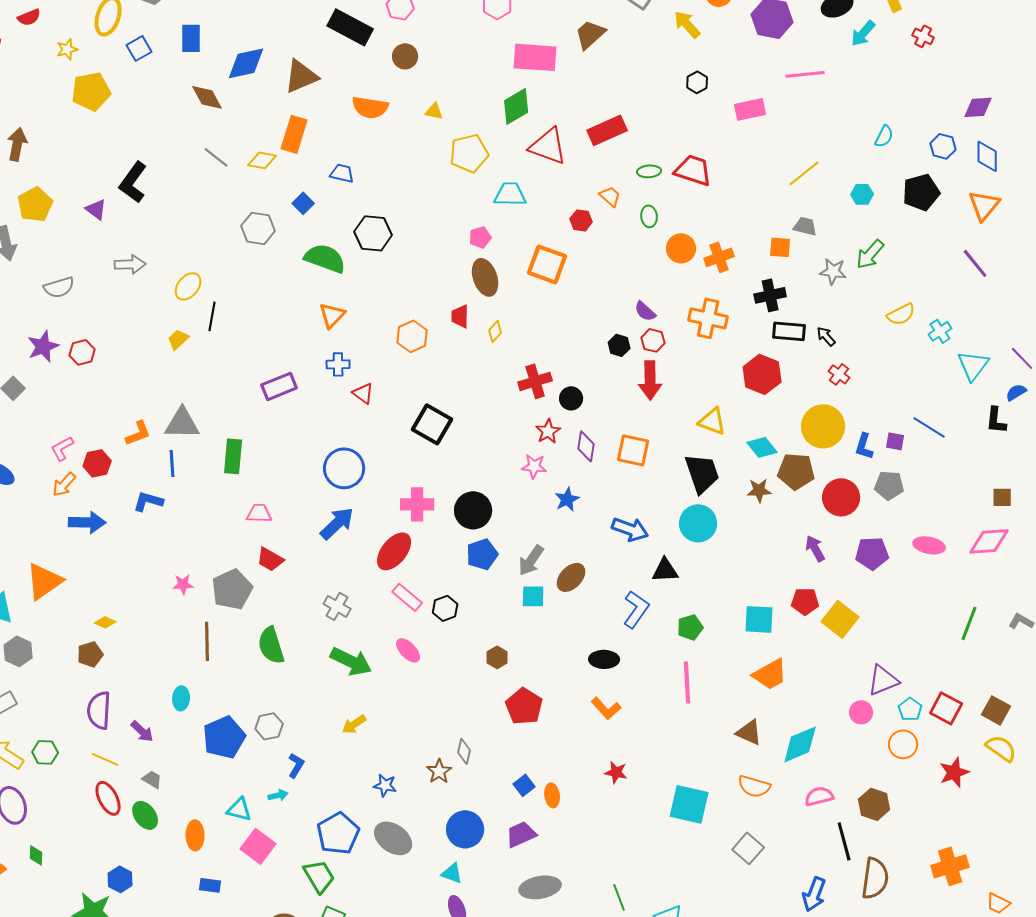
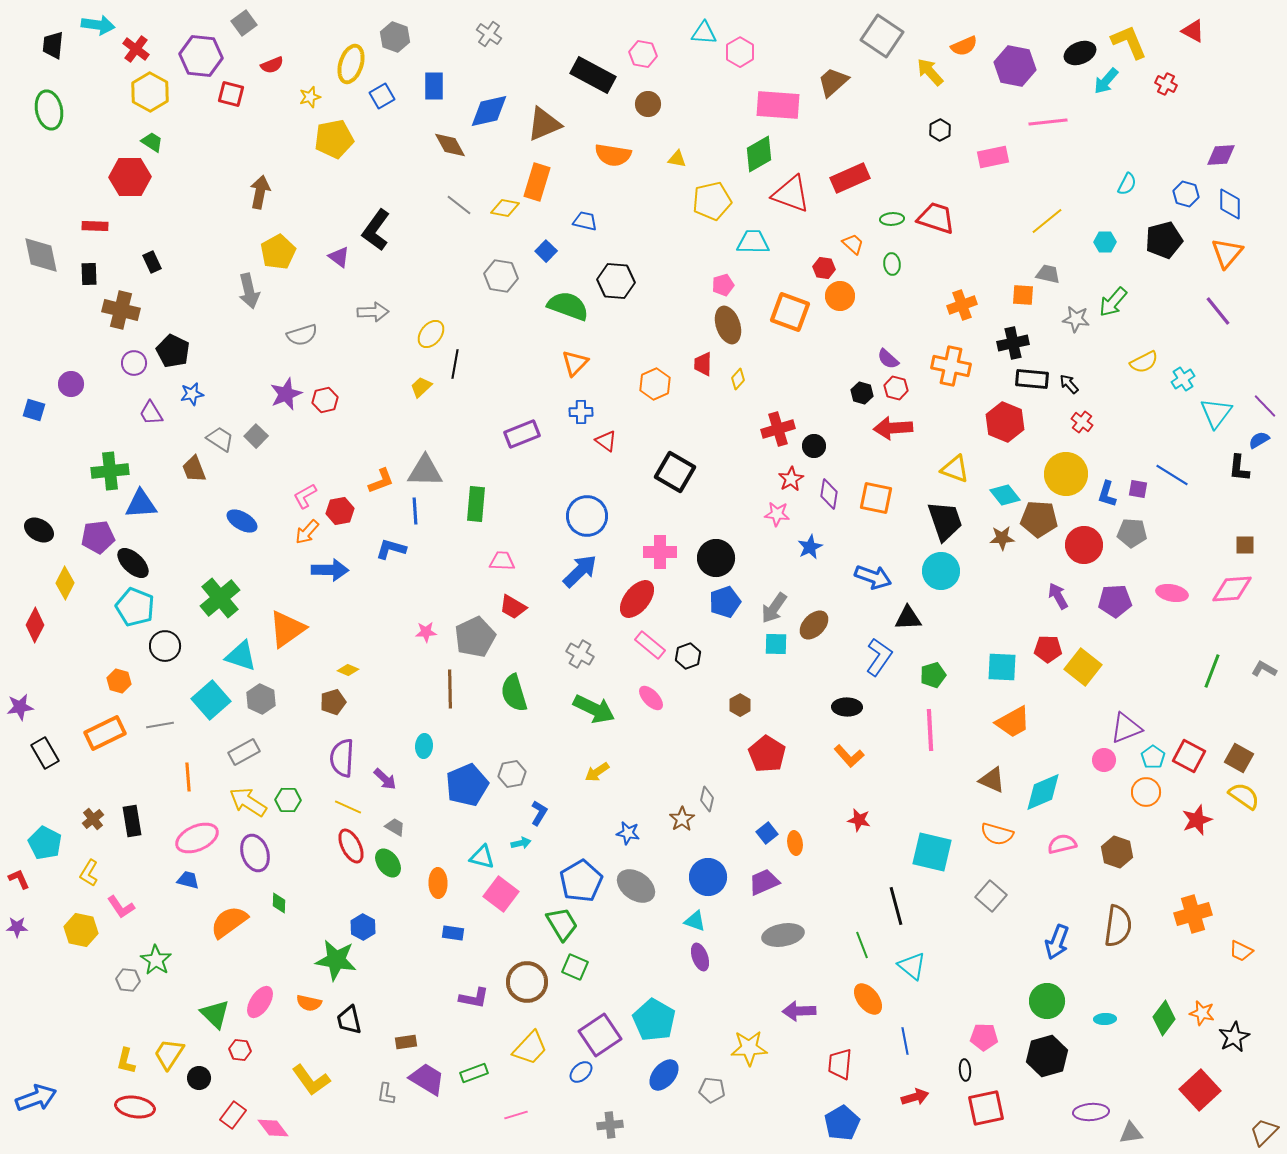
orange circle: (681, 248) -> (840, 296), moved
red arrow: (650, 380) -> (893, 428), turned 87
black line: (844, 841) -> (896, 906), moved

